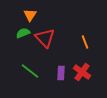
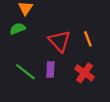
red triangle: (45, 38) -> (60, 41), moved
purple rectangle: (61, 73) -> (50, 69), moved

